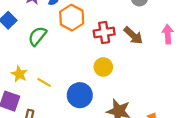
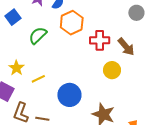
yellow circle: (103, 67) -> (112, 70), moved
yellow line: (44, 82) -> (38, 79), turned -64

